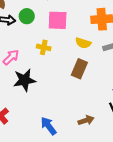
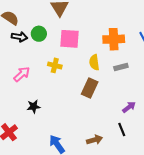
yellow semicircle: (83, 43) -> (94, 62), turned 63
black star: (24, 80) -> (34, 107), moved, size x0.6

